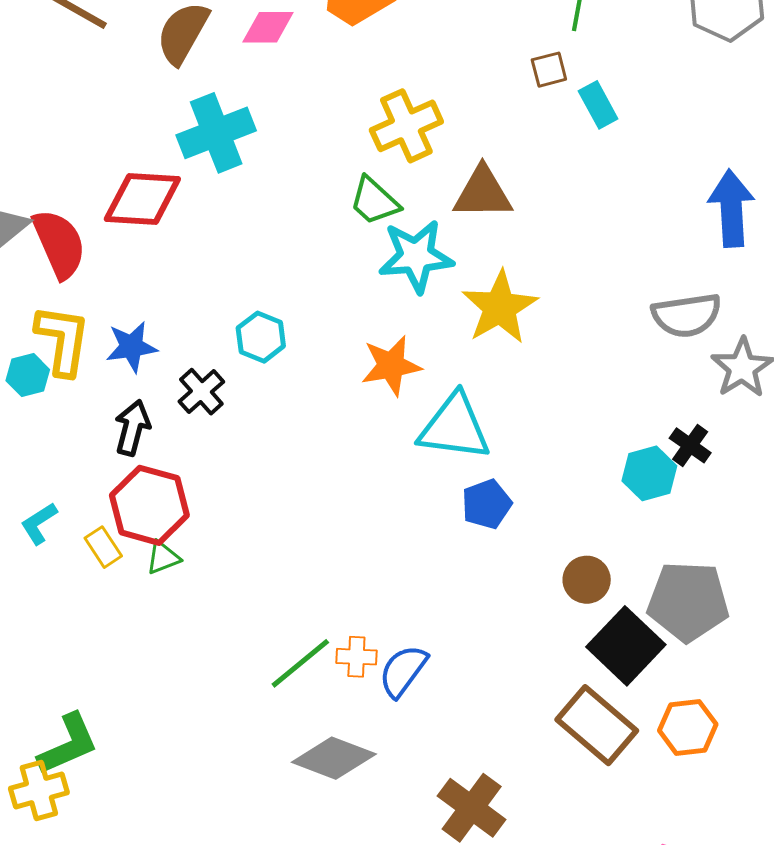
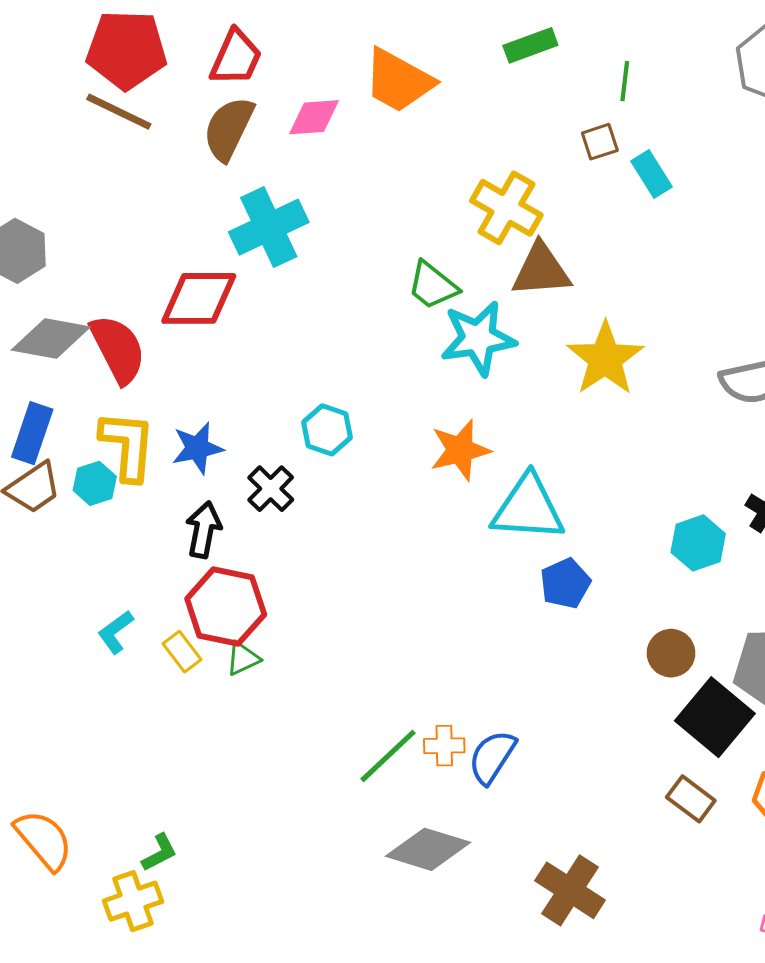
yellow cross: (406, 126) -> (506, 208), moved, turned -32
yellow star: (500, 307) -> (605, 359), moved
cyan hexagon: (649, 473) -> (698, 543), moved
brown rectangle: (597, 725) -> (691, 799), size x0.6
green L-shape: (68, 744) -> (159, 853), size x0.6

